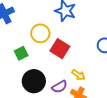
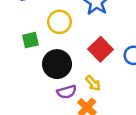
red square: (60, 49) -> (101, 49), moved
black circle: (34, 81) -> (57, 64), moved

